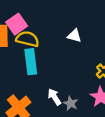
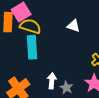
white arrow: (54, 97) -> (52, 81), turned 35

